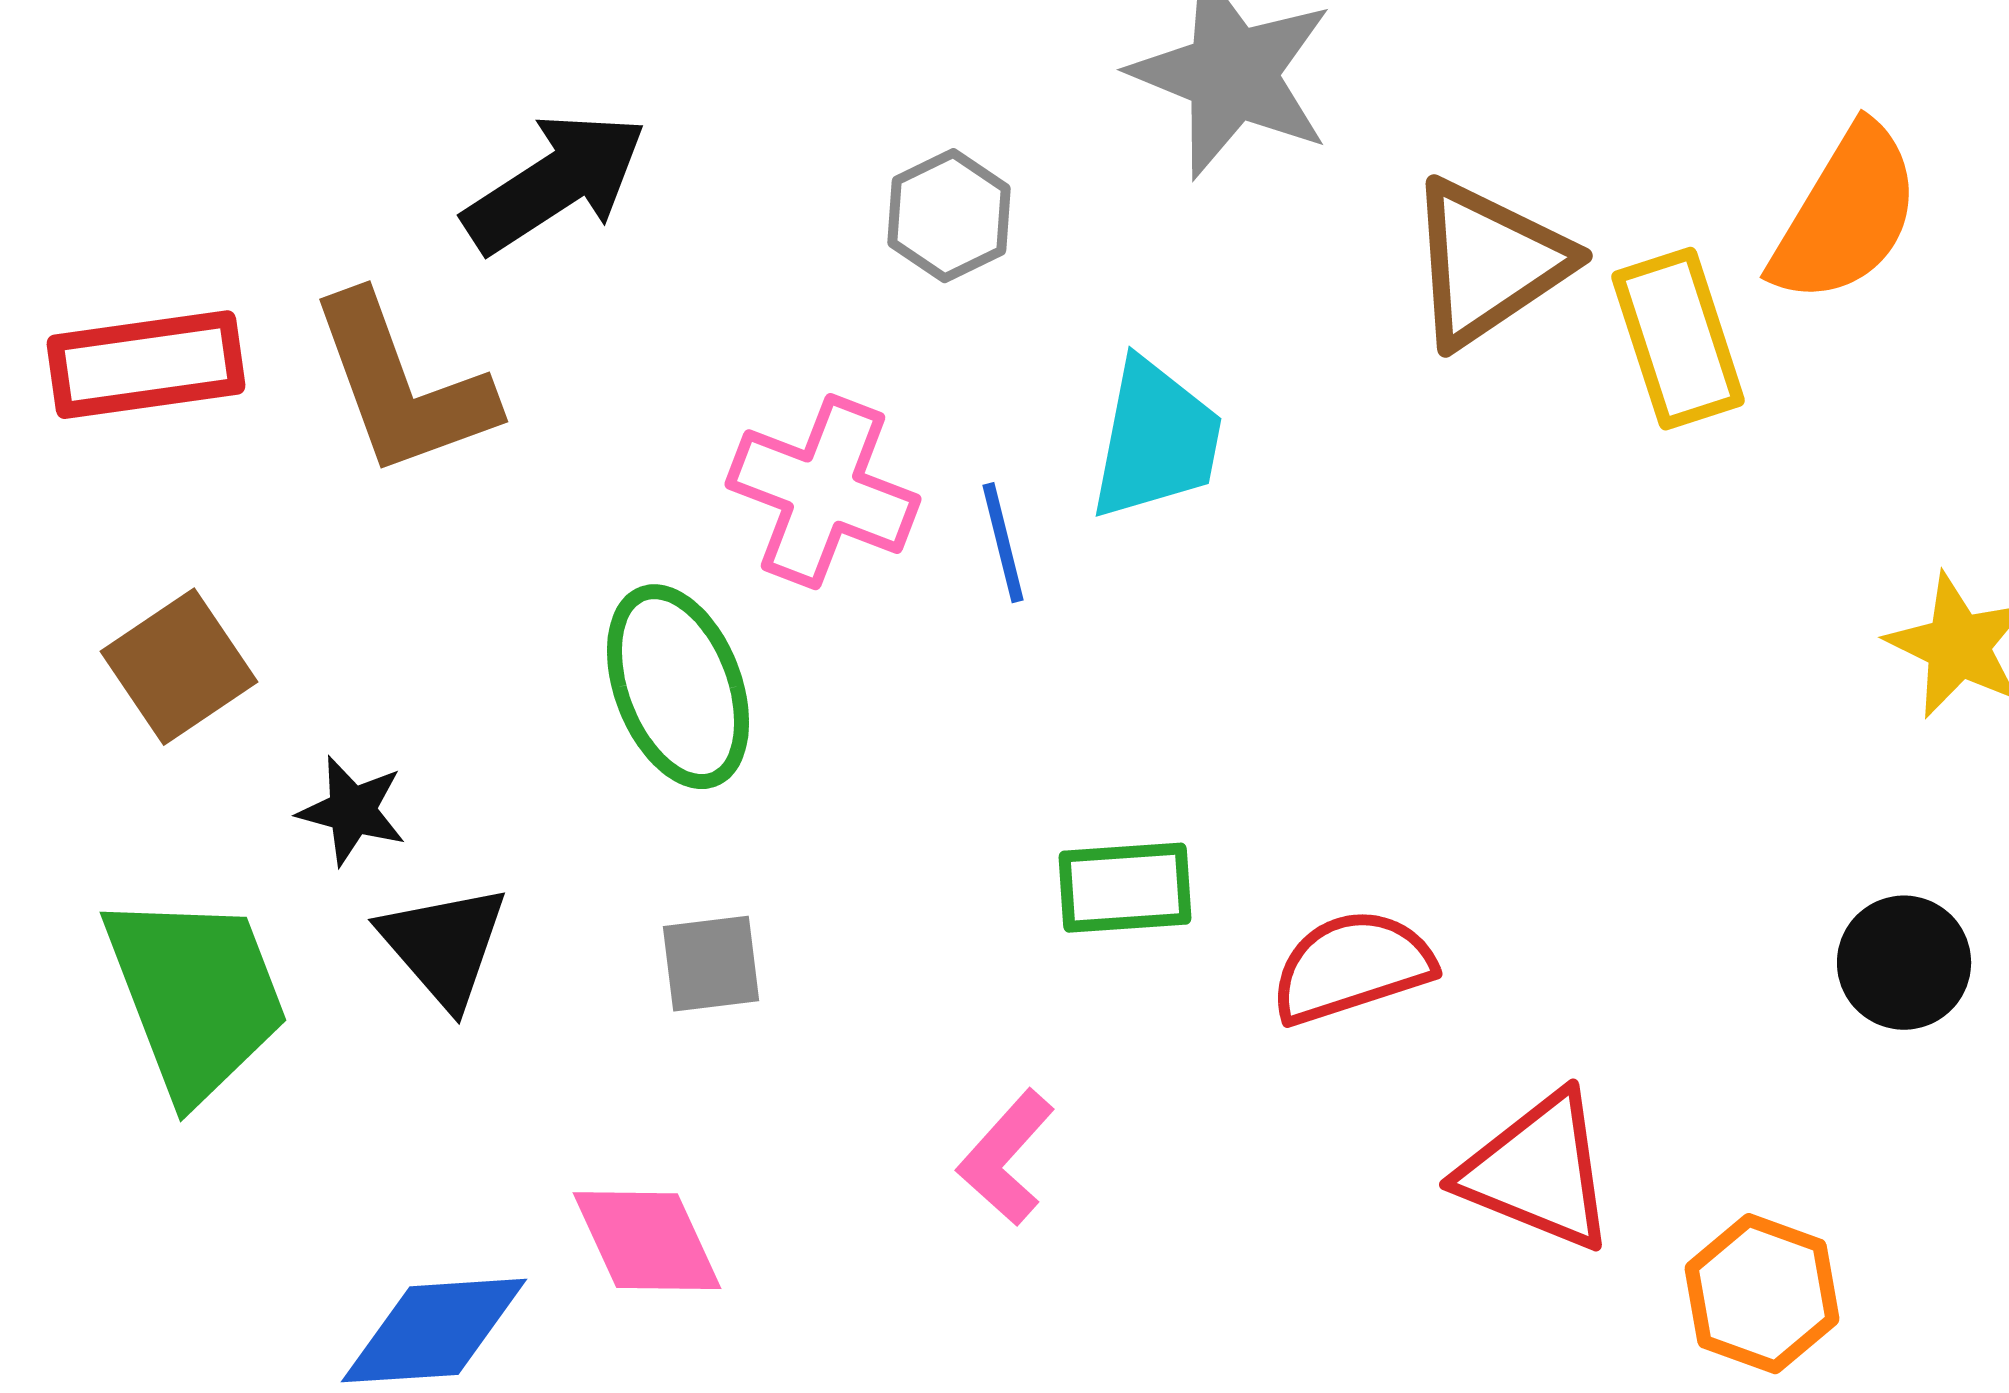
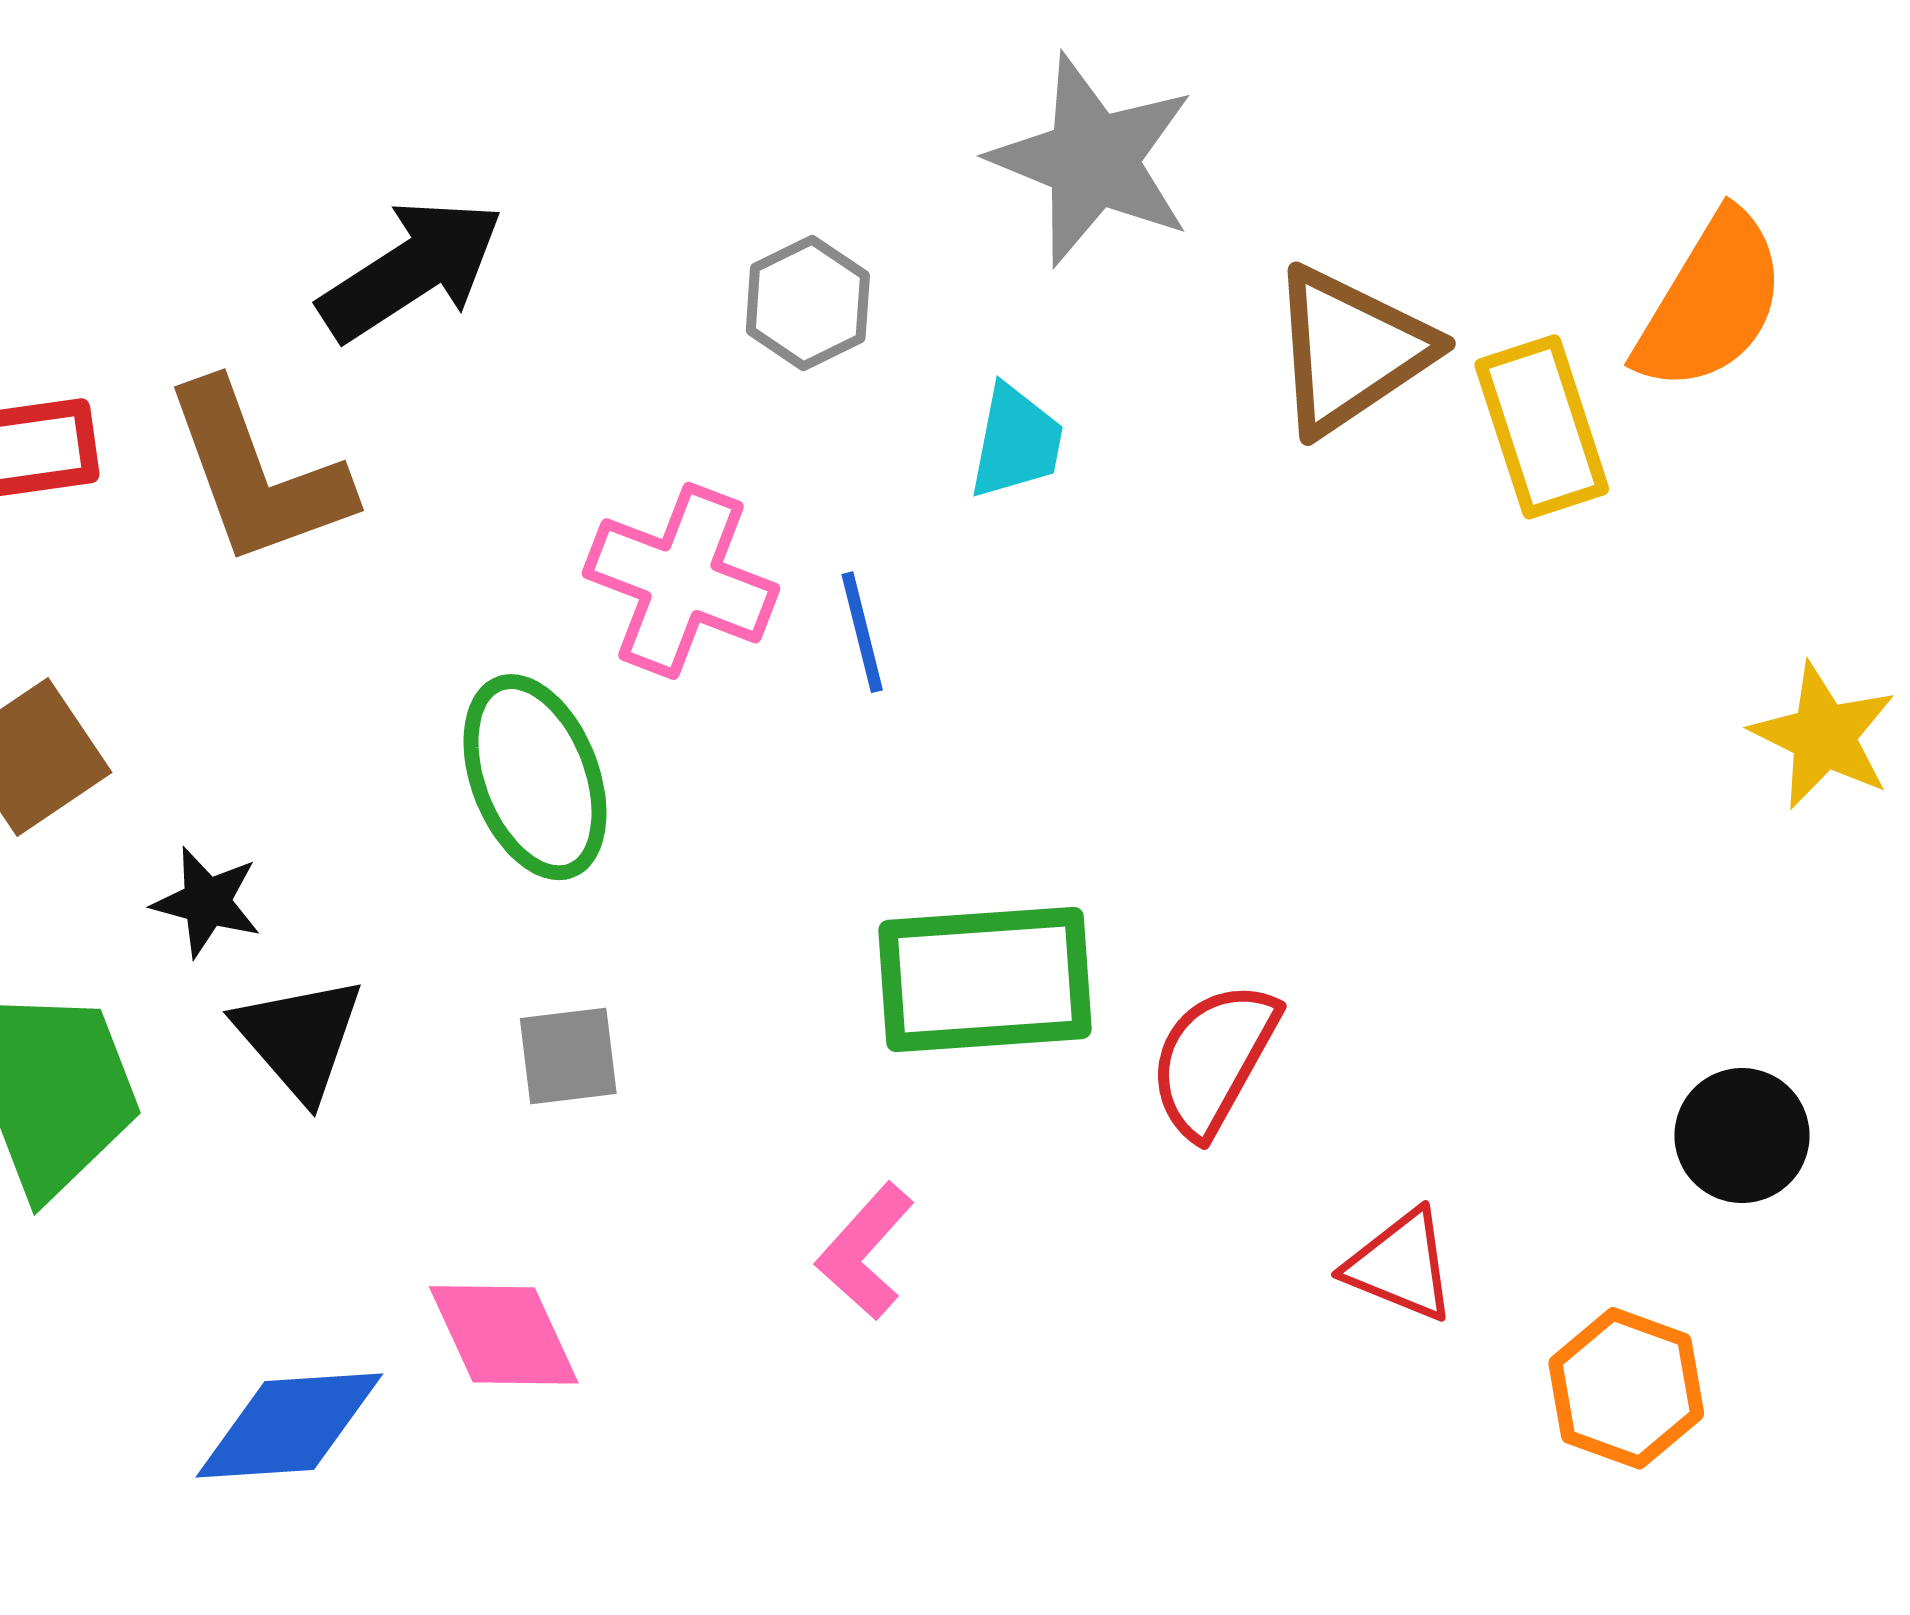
cyan trapezoid: (1156, 440) -> (1016, 442), moved, size x0.7
green rectangle: (1125, 888) -> (985, 980), size x1.6
black circle: (1904, 963) -> (1742, 1136), moved
red semicircle: (1352, 967) -> (1214, 1059), turned -43
red triangle: (1538, 1172) -> (1401, 1265), size x0.7

